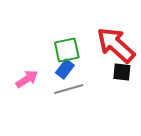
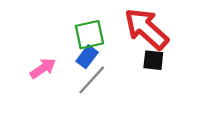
gray line: (69, 89) -> (92, 80), turned -32

